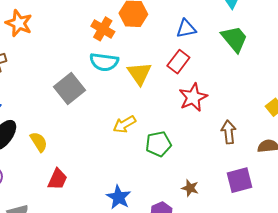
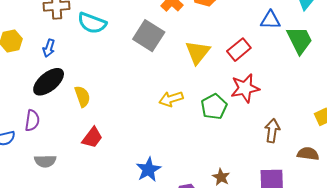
blue triangle: (186, 29) -> (270, 20), moved
cyan semicircle: (104, 62) -> (92, 23), moved
gray square: (70, 89) -> (149, 36), moved, turned -32
green pentagon: (159, 144) -> (214, 107), moved, turned -30

